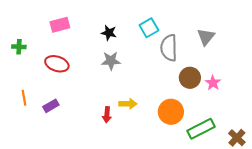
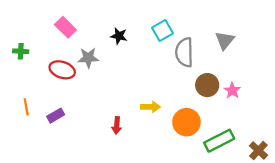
pink rectangle: (60, 25) -> (65, 27), turned 60
gray star: (111, 61) -> (88, 58), moved
yellow arrow: (128, 104) -> (150, 107), moved

